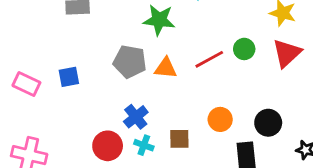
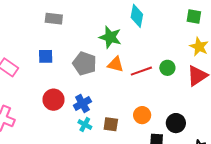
orange triangle: (166, 68) -> (116, 64), moved
blue square: (69, 77) -> (46, 56), moved
red circle: (108, 146) -> (53, 100), moved

